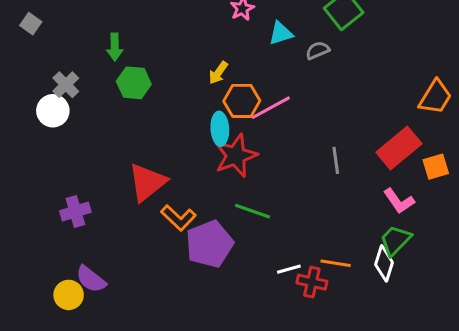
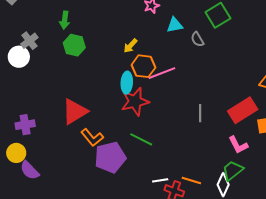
gray semicircle: (318, 50) -> (197, 39), turned -105
yellow circle: (69, 295) -> (16, 153), moved

